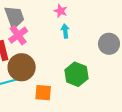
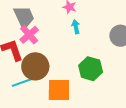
orange square: (43, 93) -> (59, 90), size x1.4

